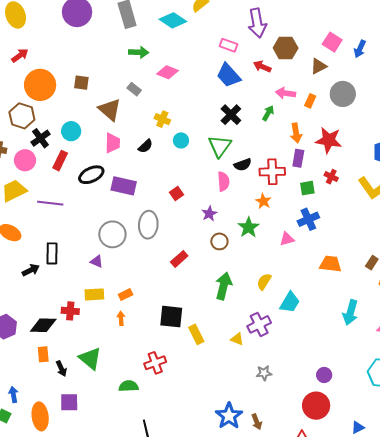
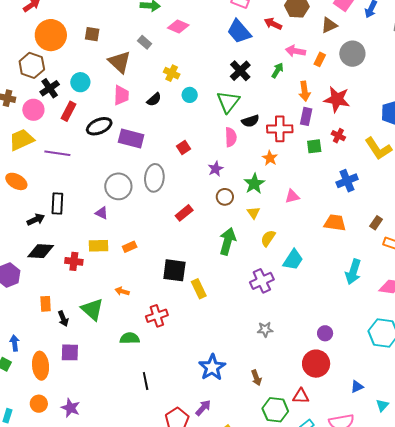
blue cross: (308, 219) -> (347, 181), moved
orange arrow: (121, 318) -> (122, 291), moved, turned -72
black diamond: (43, 325) -> (41, 251), moved
yellow triangle: (237, 339) -> (253, 213), moved, turned 32
blue star: (229, 416) -> (212, 367), moved

